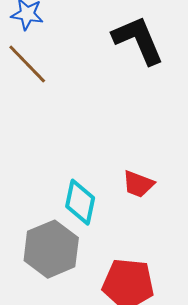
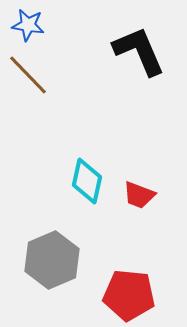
cyan diamond: (80, 202) -> (87, 181), moved

